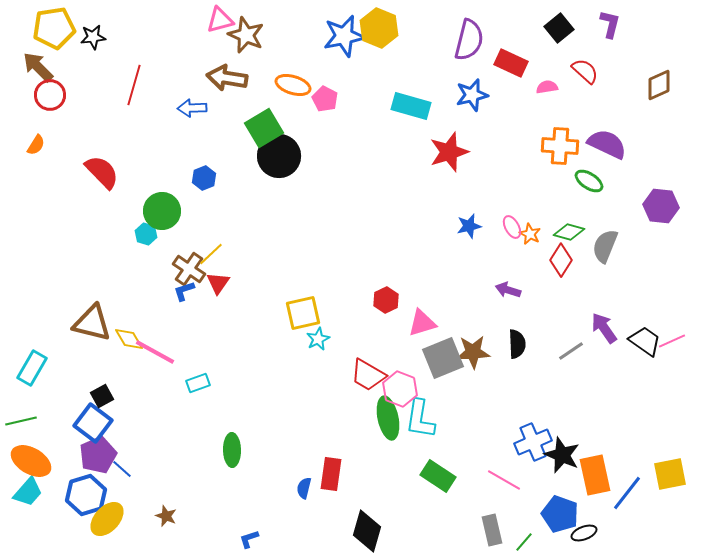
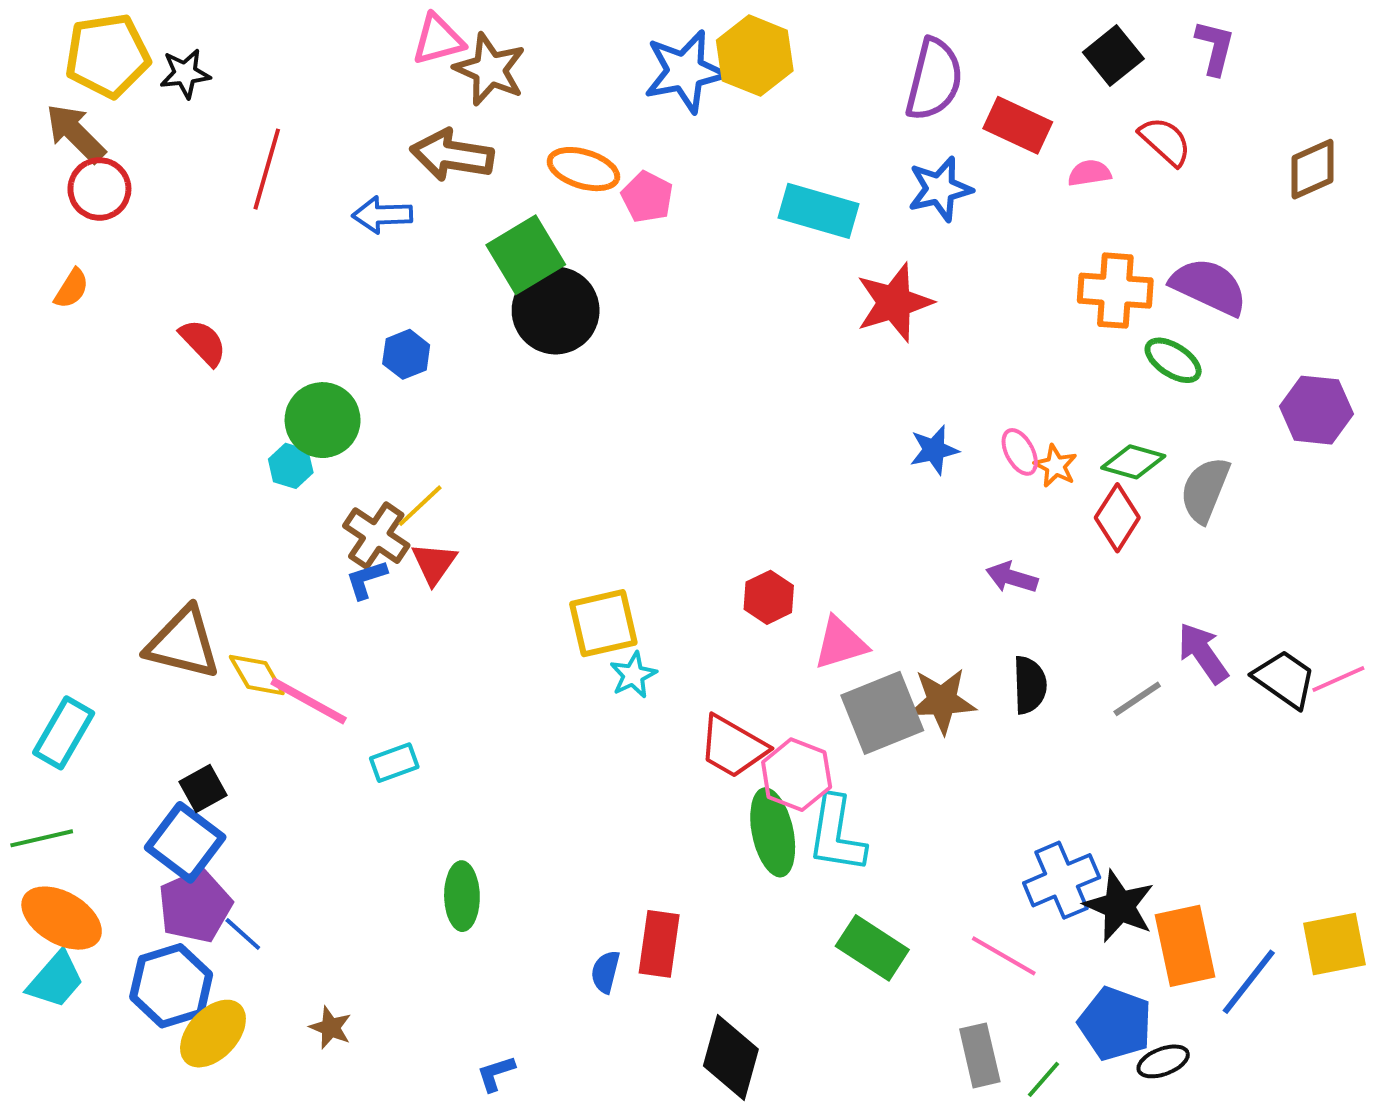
red semicircle: (102, 172) -> (203, 342), size x0.7

